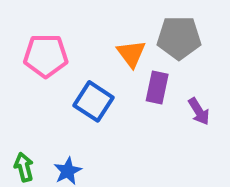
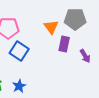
blue square: (93, 101) -> (19, 51), moved

